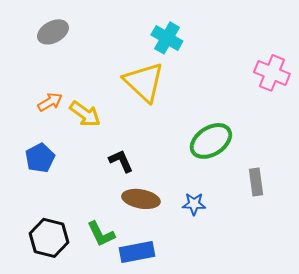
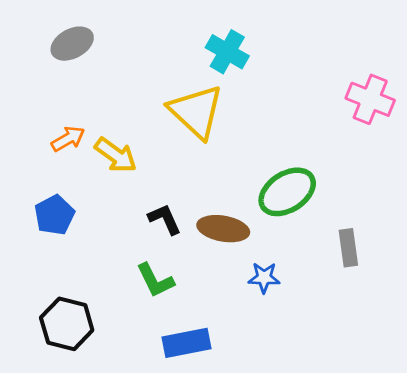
brown ellipse: (141, 199) -> (223, 229), moved
green L-shape: (101, 234) -> (155, 280), moved

